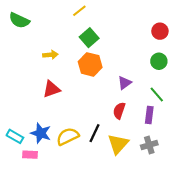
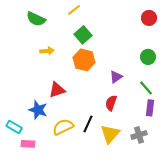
green semicircle: (19, 20) -> (36, 19), moved
red circle: (160, 31) -> (149, 18), moved
red triangle: (51, 89) -> (57, 90), moved
purple rectangle: (149, 115) -> (150, 108), moved
blue star: (41, 133) -> (38, 110), moved

